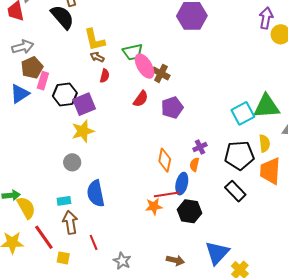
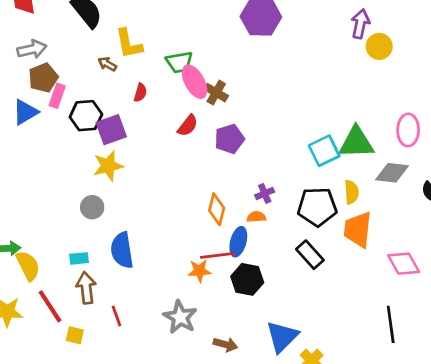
brown arrow: (97, 57) -> (107, 64), moved
orange semicircle: (194, 165) -> (256, 217), turned 72
gray star: (122, 261) -> (180, 317), moved, size x1.4

